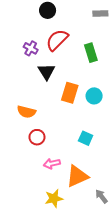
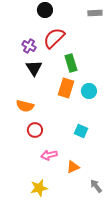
green rectangle: (91, 53) -> (71, 63), moved
black triangle: (46, 72) -> (34, 68), moved
orange triangle: (77, 176) -> (73, 167), size x0.6
yellow star: (54, 198) -> (39, 188), moved

